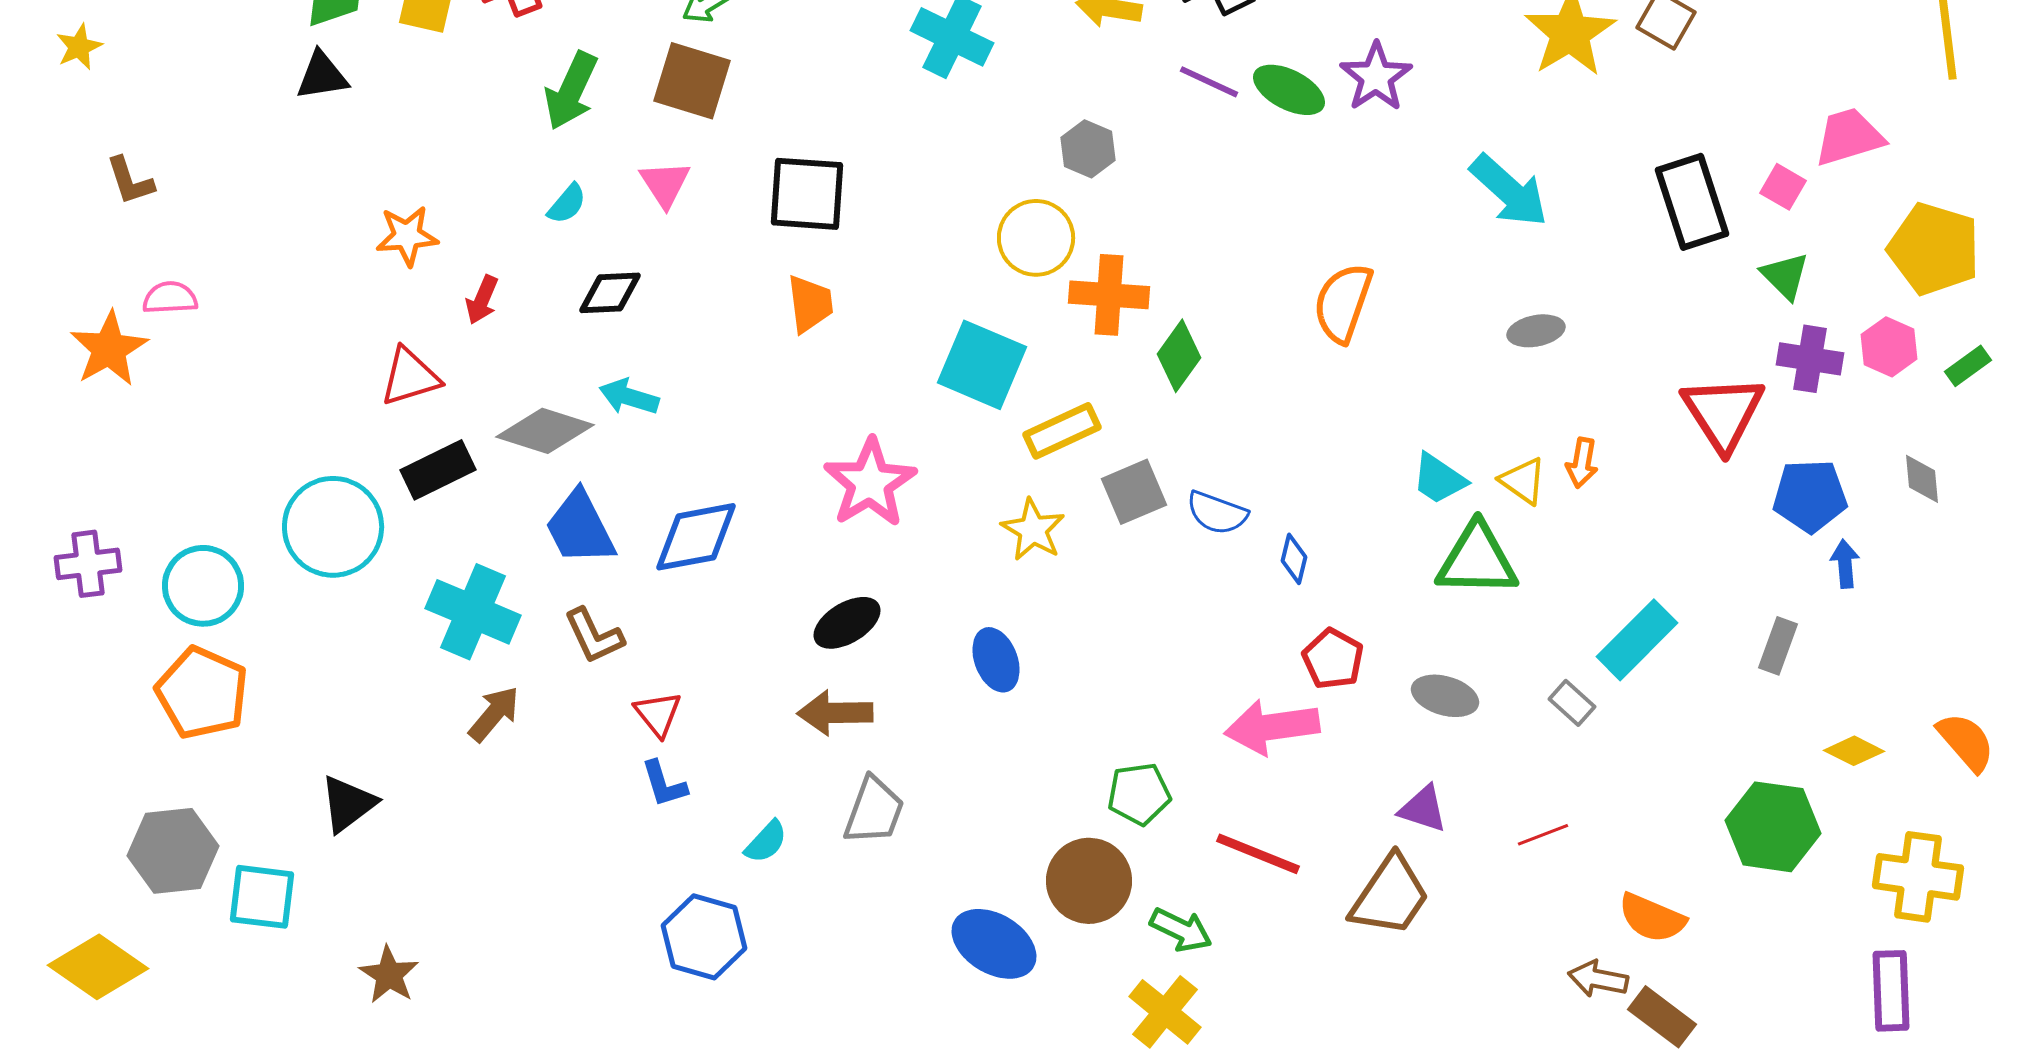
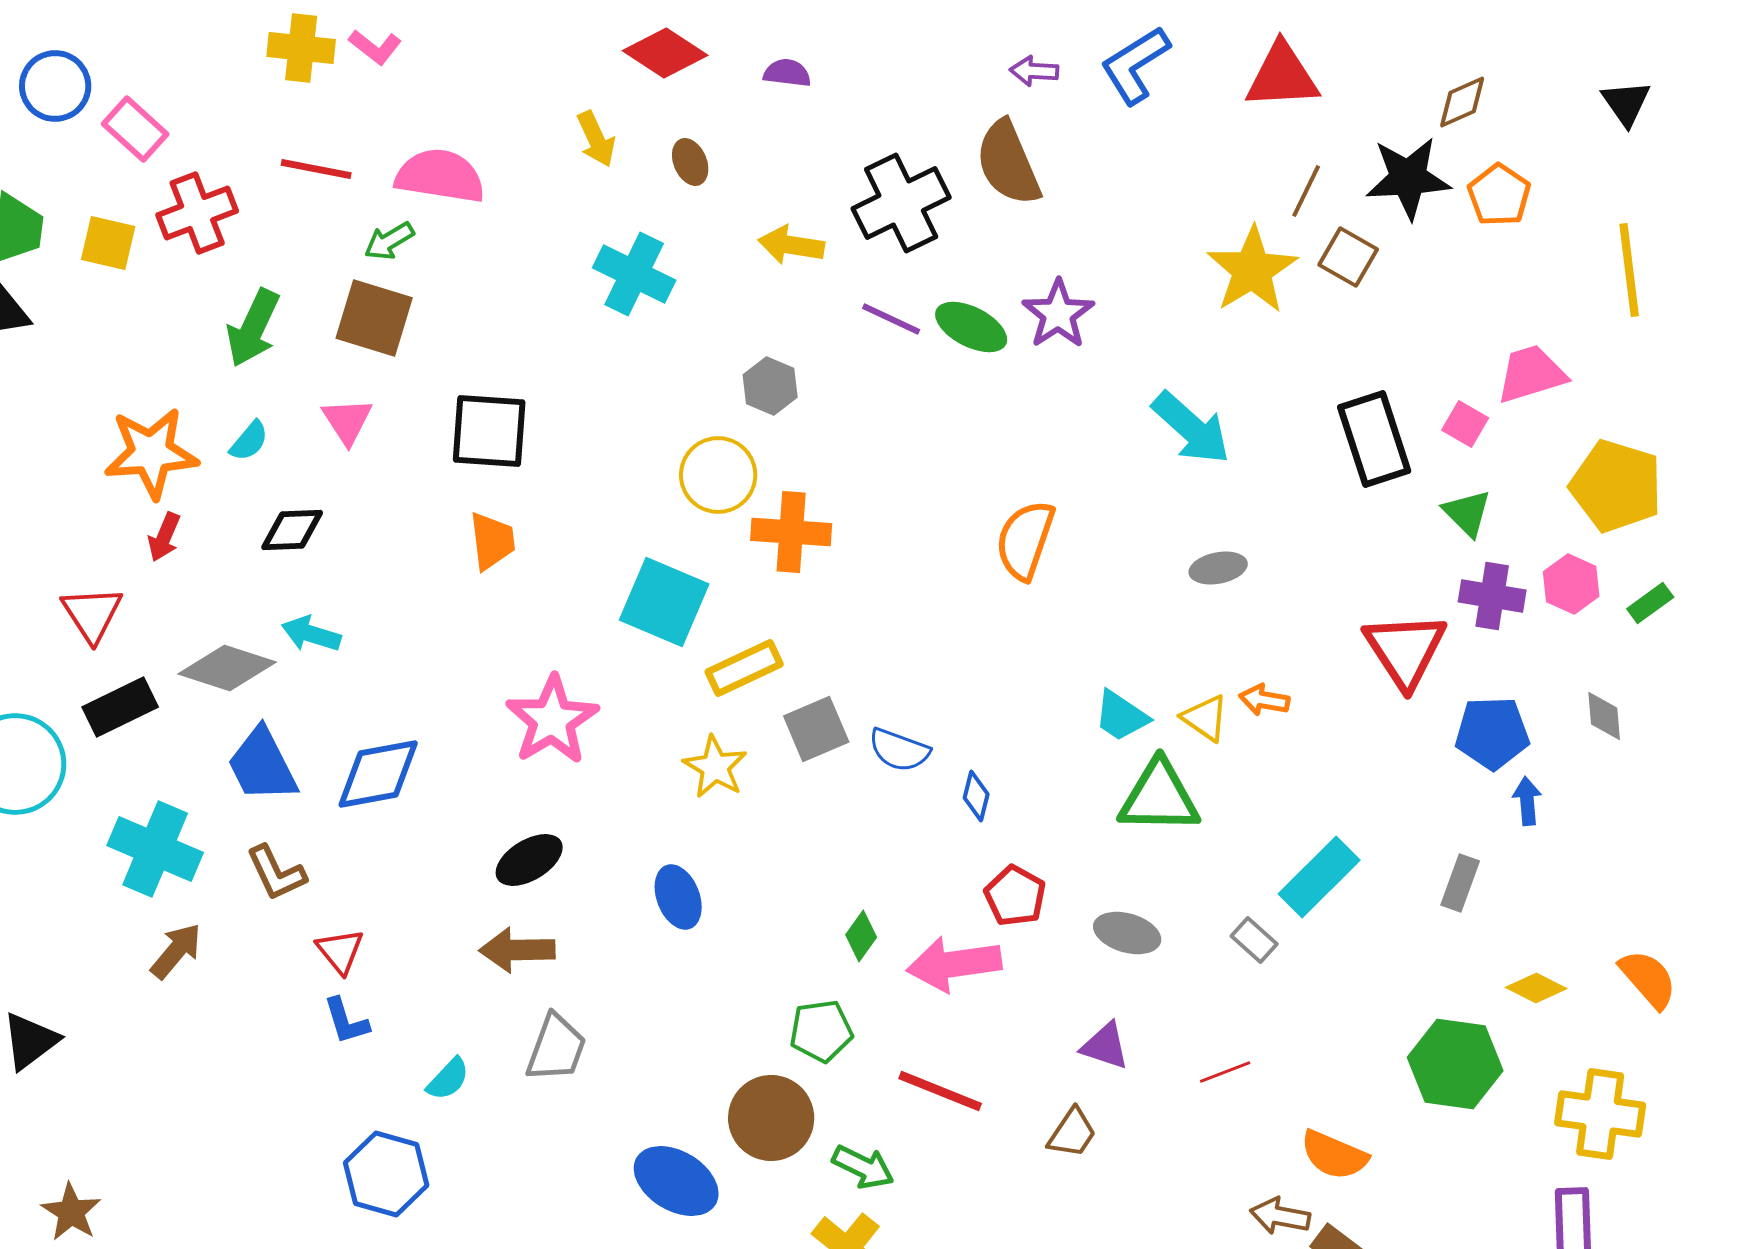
orange star: (407, 236) -> (151, 453), moved, size x1.5
green diamond: (1179, 356) -> (861, 936), moved, size x0.7
red triangle: (410, 377) -> (92, 614), turned -46
orange arrow: (1582, 463) -> (1264, 700), turned 90
brown trapezoid: (1390, 896) -> (1072, 1133), size x0.6

